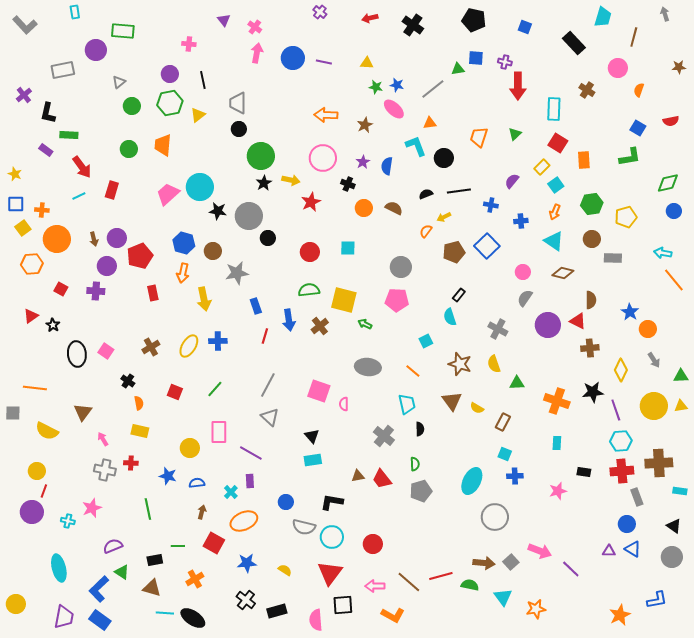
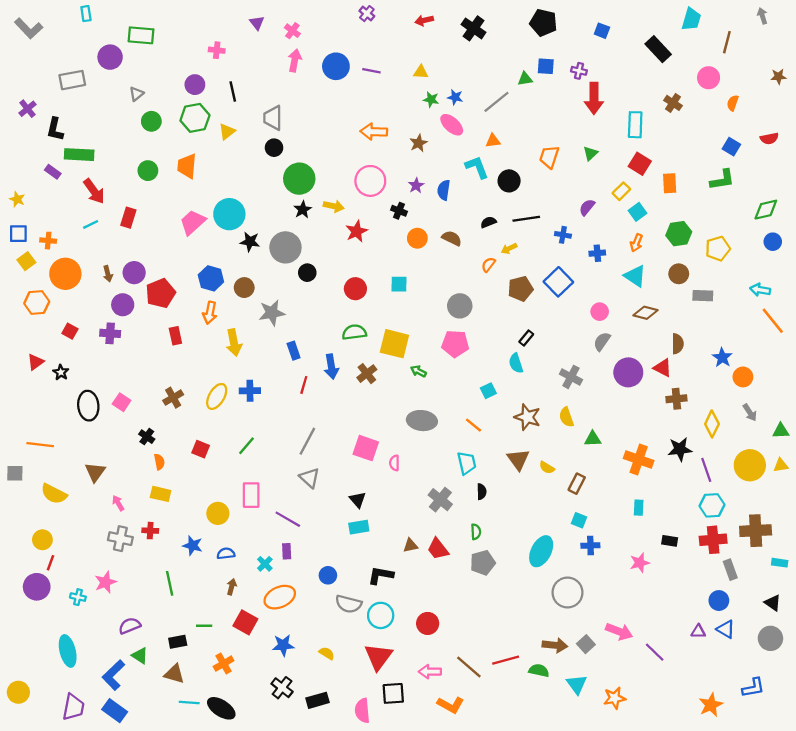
green rectangle: (69, 135) -> (79, 155), size x1.4

